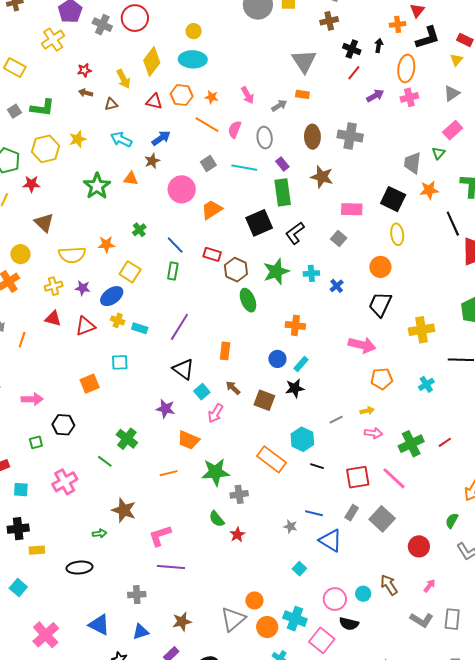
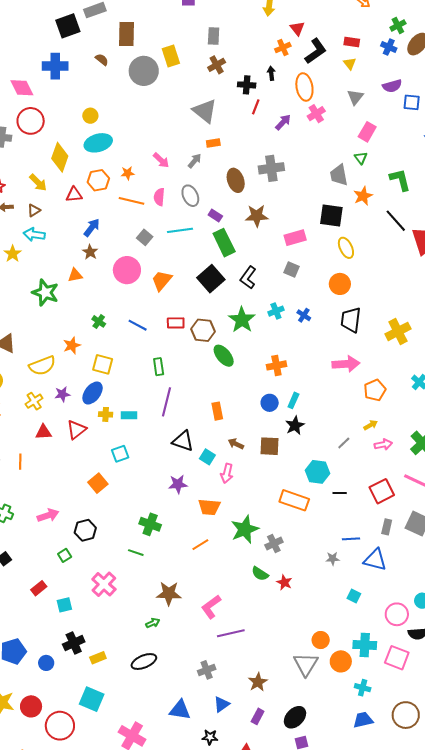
cyan arrow: (121, 139) -> (34, 235), moved
green rectangle: (173, 271) -> (159, 367), moved
cyan square: (18, 588) -> (92, 699), size x1.4

